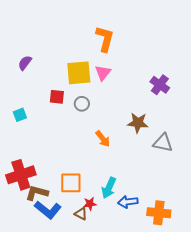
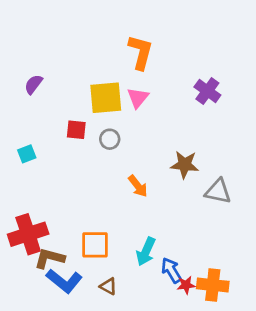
purple cross: (160, 85) -> (207, 91), moved
blue arrow: (128, 202) -> (171, 270), turned 66
red star: (90, 204) -> (186, 285), moved

